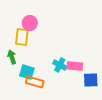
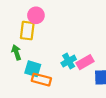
cyan cross: (60, 65) -> (69, 61), turned 32
pink rectangle: (75, 66) -> (85, 62), turned -35

